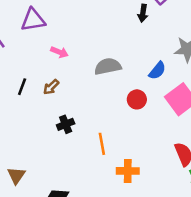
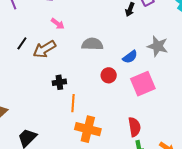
brown arrow: (51, 87) -> (44, 49), size x1.6
black cross: (66, 124) -> (59, 82), moved
orange cross: (128, 171) -> (88, 129), size x1.4

